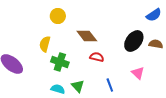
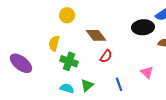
black ellipse: (134, 41) -> (143, 27), moved, turned 50
red semicircle: (97, 57) -> (106, 56), turned 112
green triangle: (78, 86) -> (87, 85), turned 32

